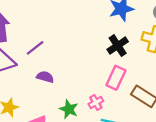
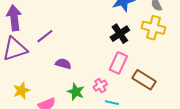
purple semicircle: (45, 77) -> (63, 64), moved

